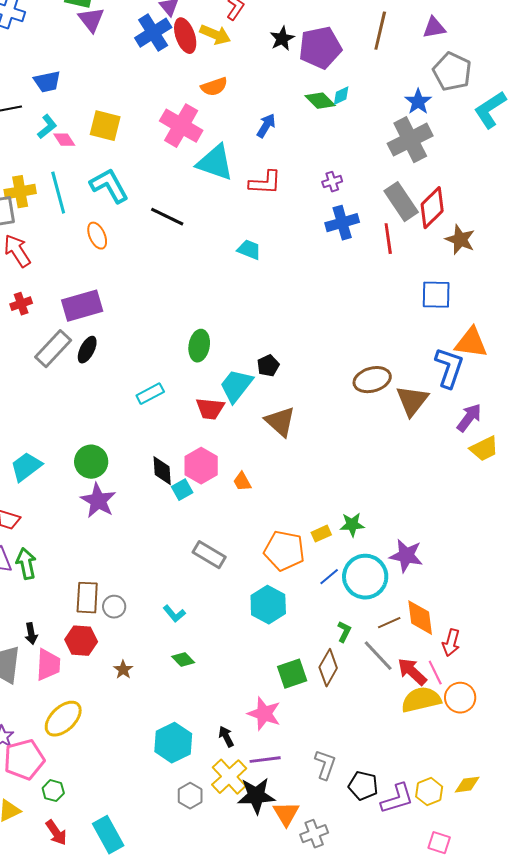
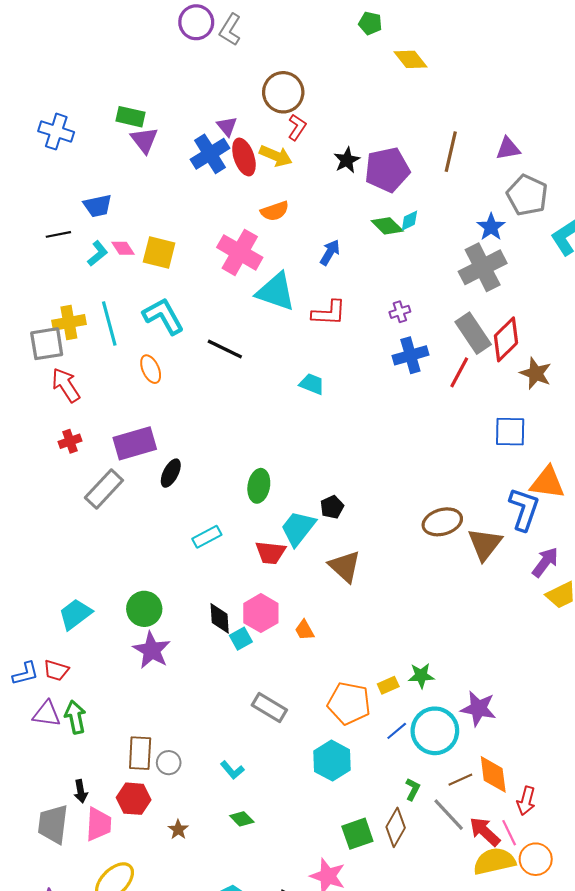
pink diamond: (64, 140) -> (123, 248), moved
red line: (388, 239) -> (459, 372), turned 36
black ellipse: (87, 350) -> (171, 473), moved

